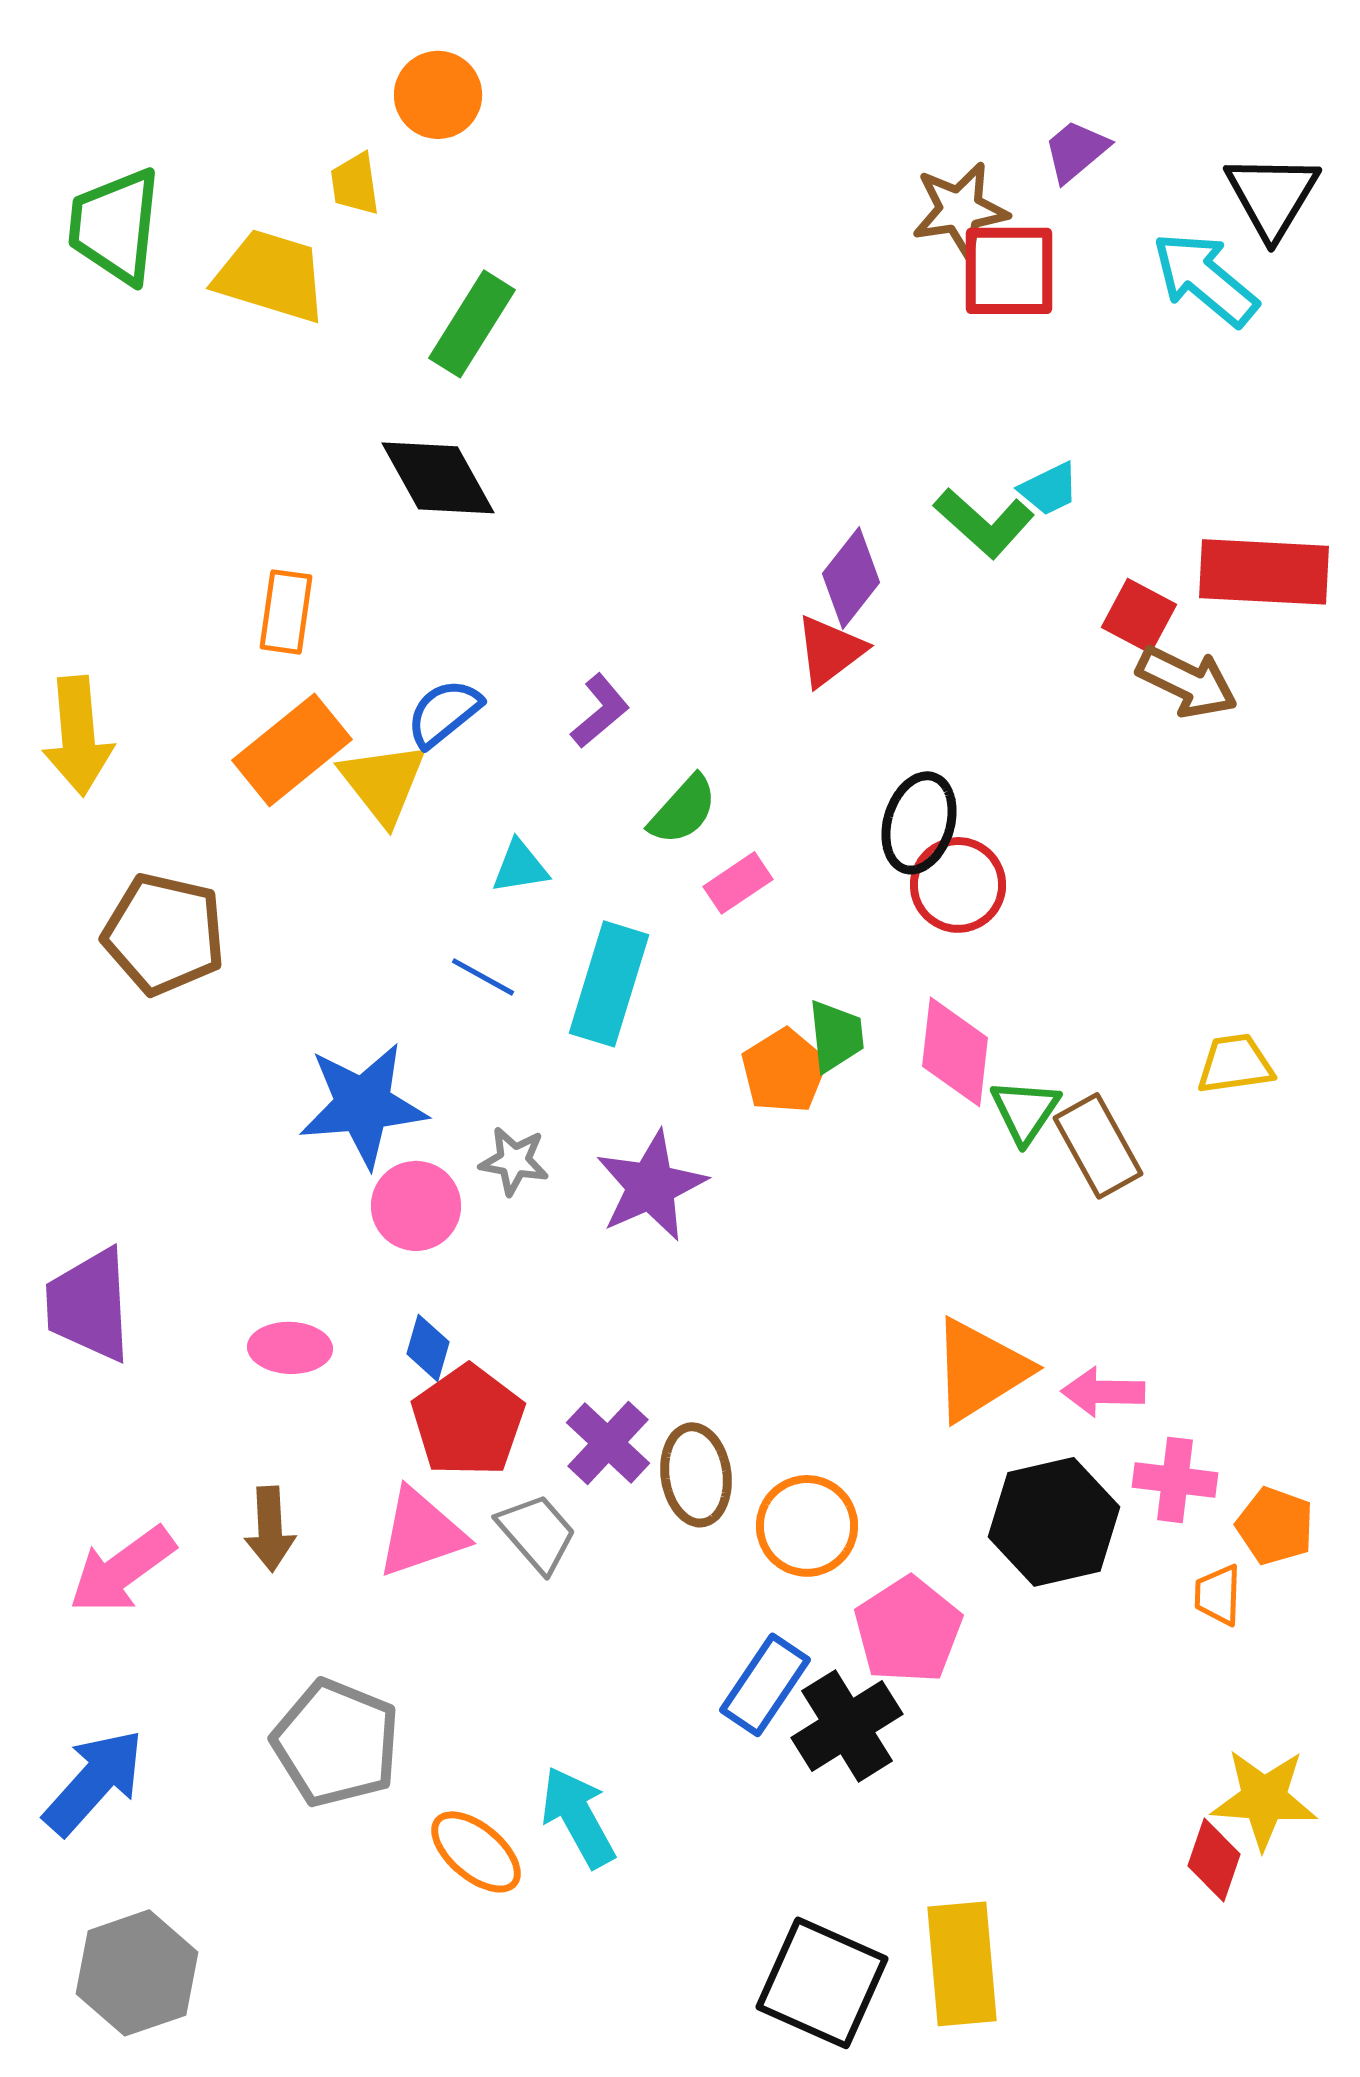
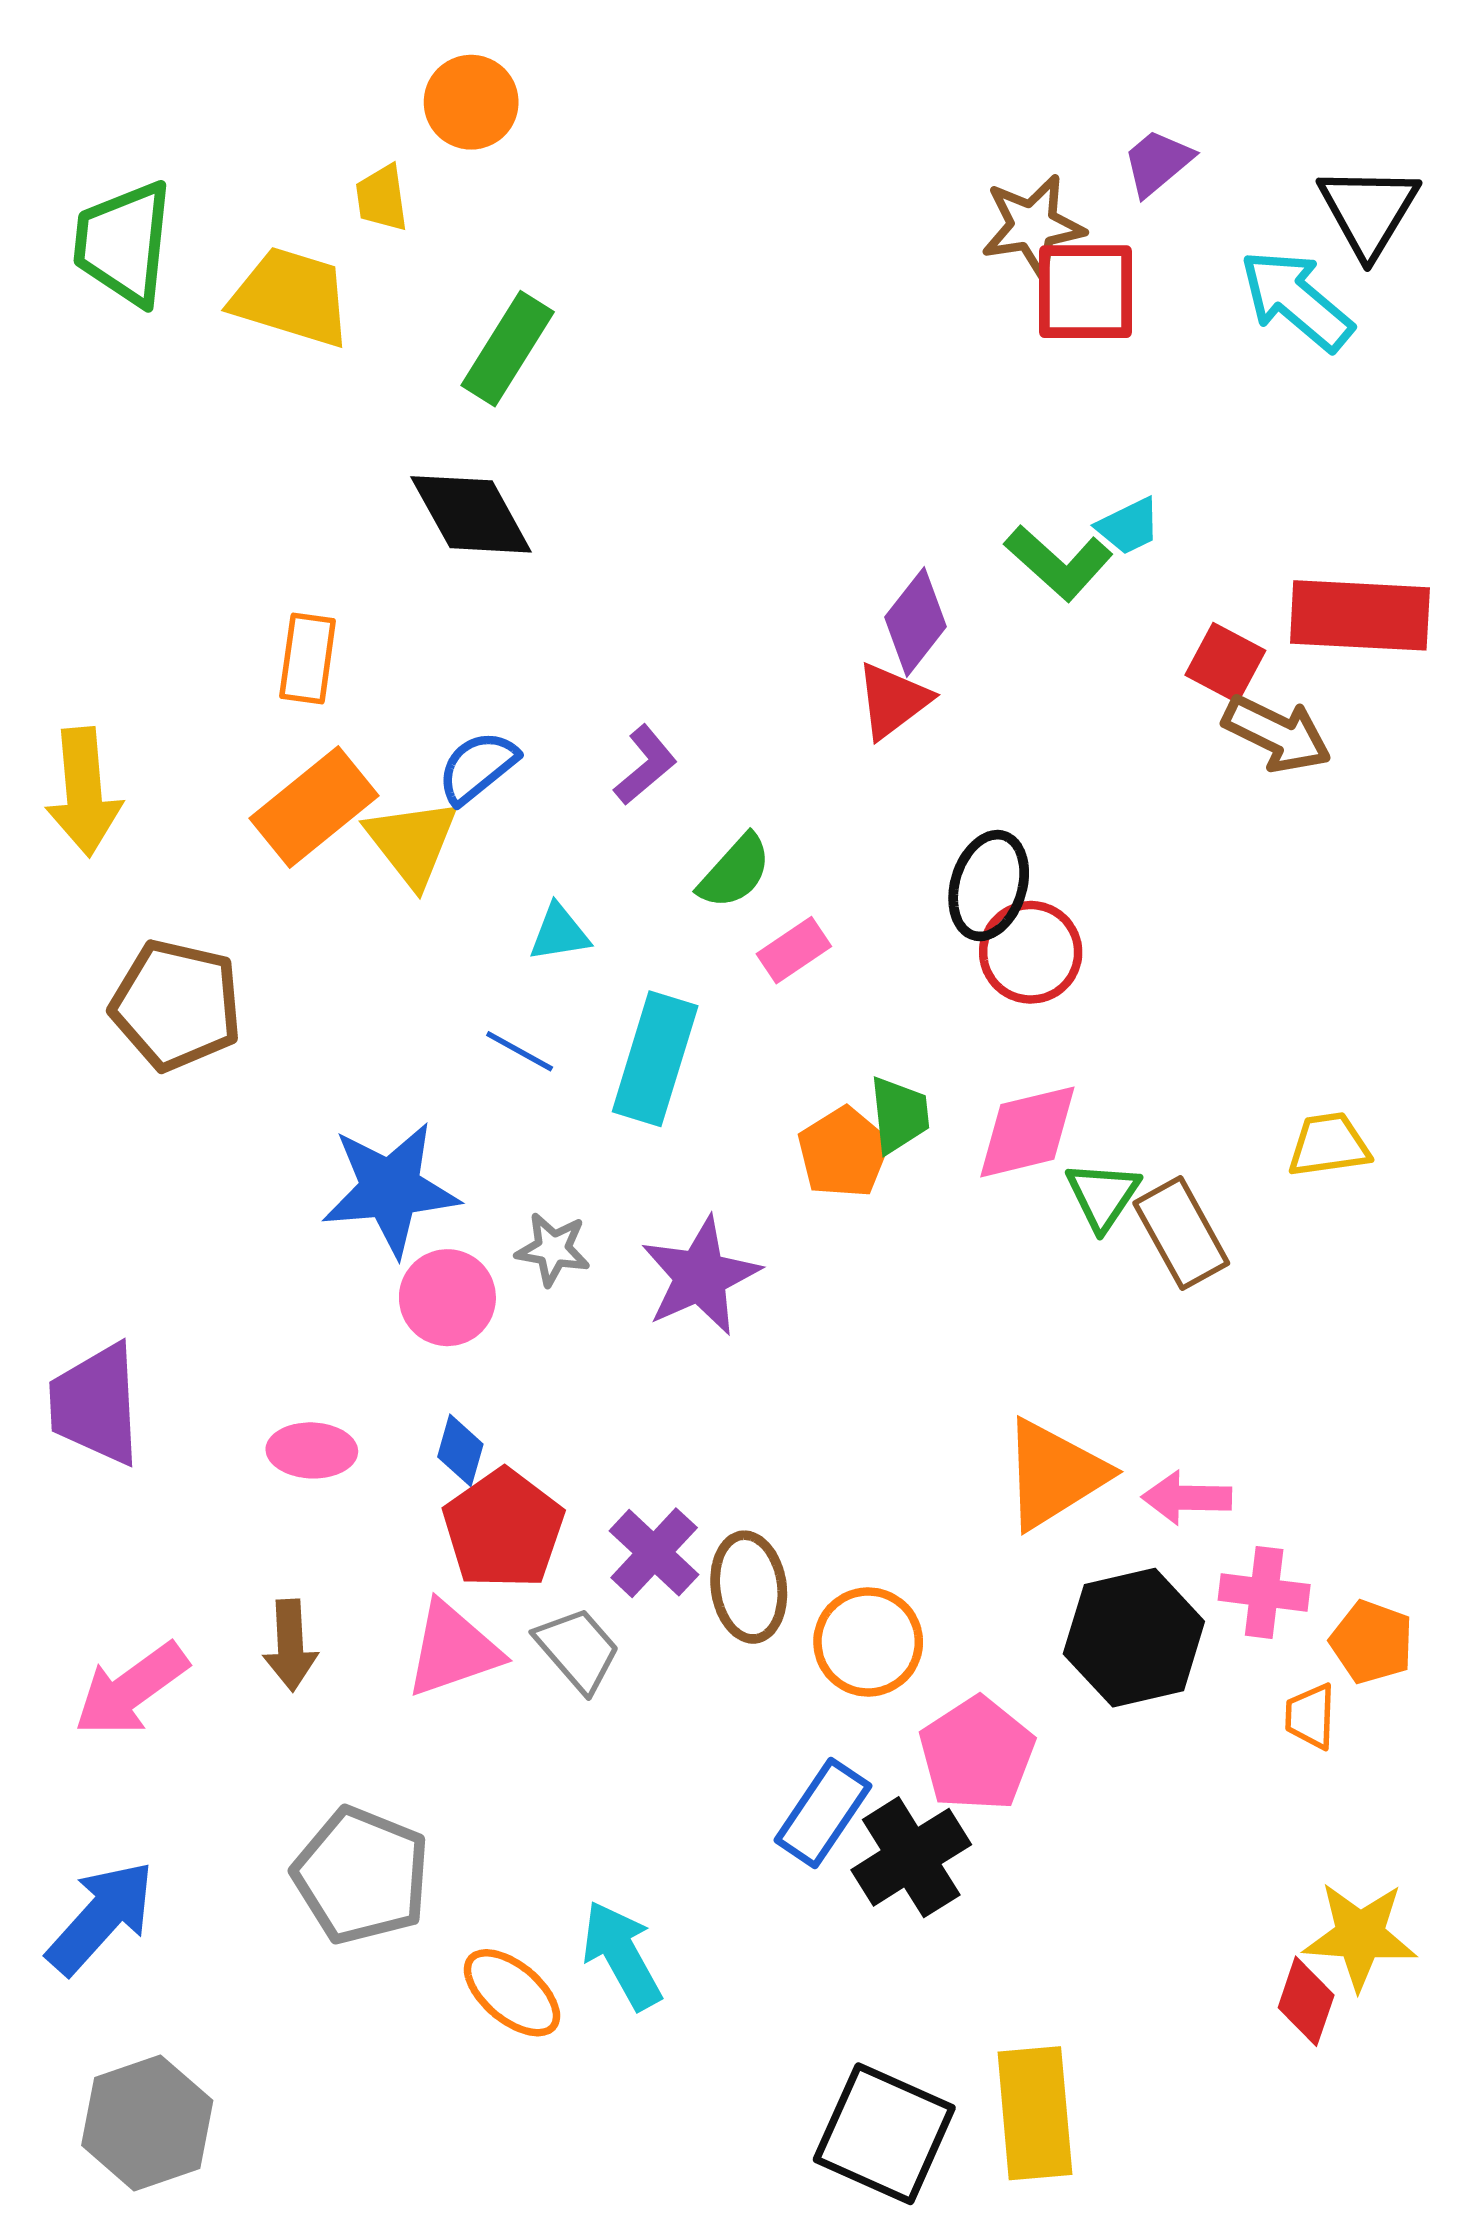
pink diamond: (955, 1052) -> (1027, 1132), turned 70

